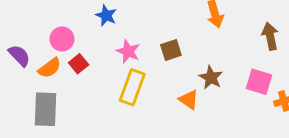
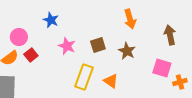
brown star: (211, 78) -> (127, 51), moved
yellow rectangle: (132, 87) -> (84, 77), moved

